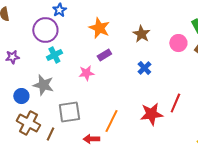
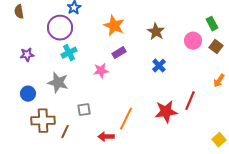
blue circle: (21, 96) -> (28, 94), moved
gray square: (69, 112) -> (84, 110), size x0.6
brown cross: (28, 123) -> (43, 121), turned -30

